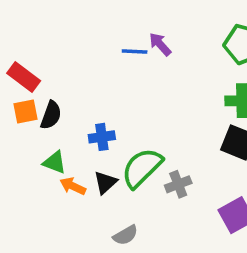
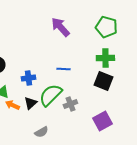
purple arrow: (160, 44) -> (60, 27), size x1.5
blue line: (135, 51) -> (63, 69), moved

